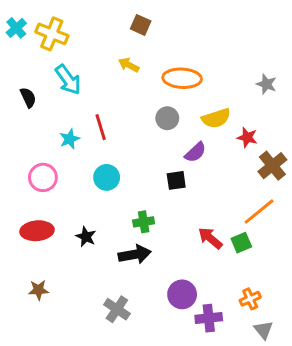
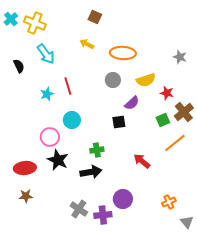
pink circle: (43, 177) -> (50, 137), moved
red ellipse: (37, 231) -> (25, 168), moved
black star: (86, 237) -> (58, 160), size x1.5
green square: (241, 243) -> (163, 120), moved
purple cross: (209, 318) -> (103, 215), moved
gray triangle: (263, 330) -> (187, 222), moved

